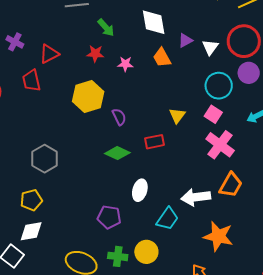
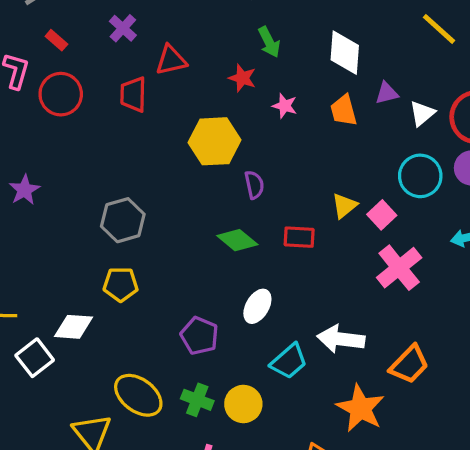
pink square: (213, 114) -> (382, 215), moved
orange trapezoid: (231, 185) -> (409, 364), moved
yellow pentagon: (31, 200) -> (121, 284), moved

